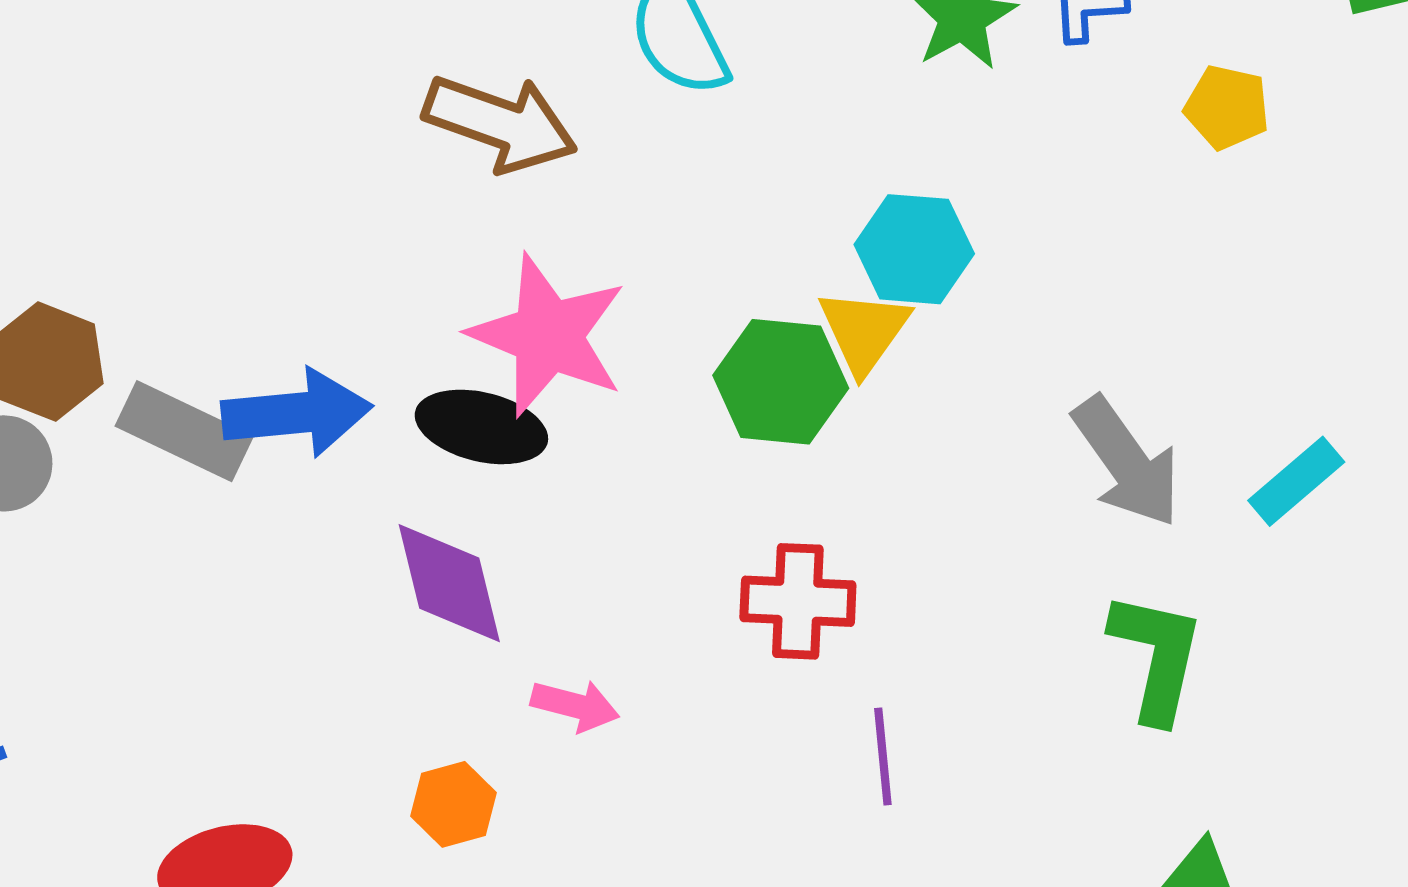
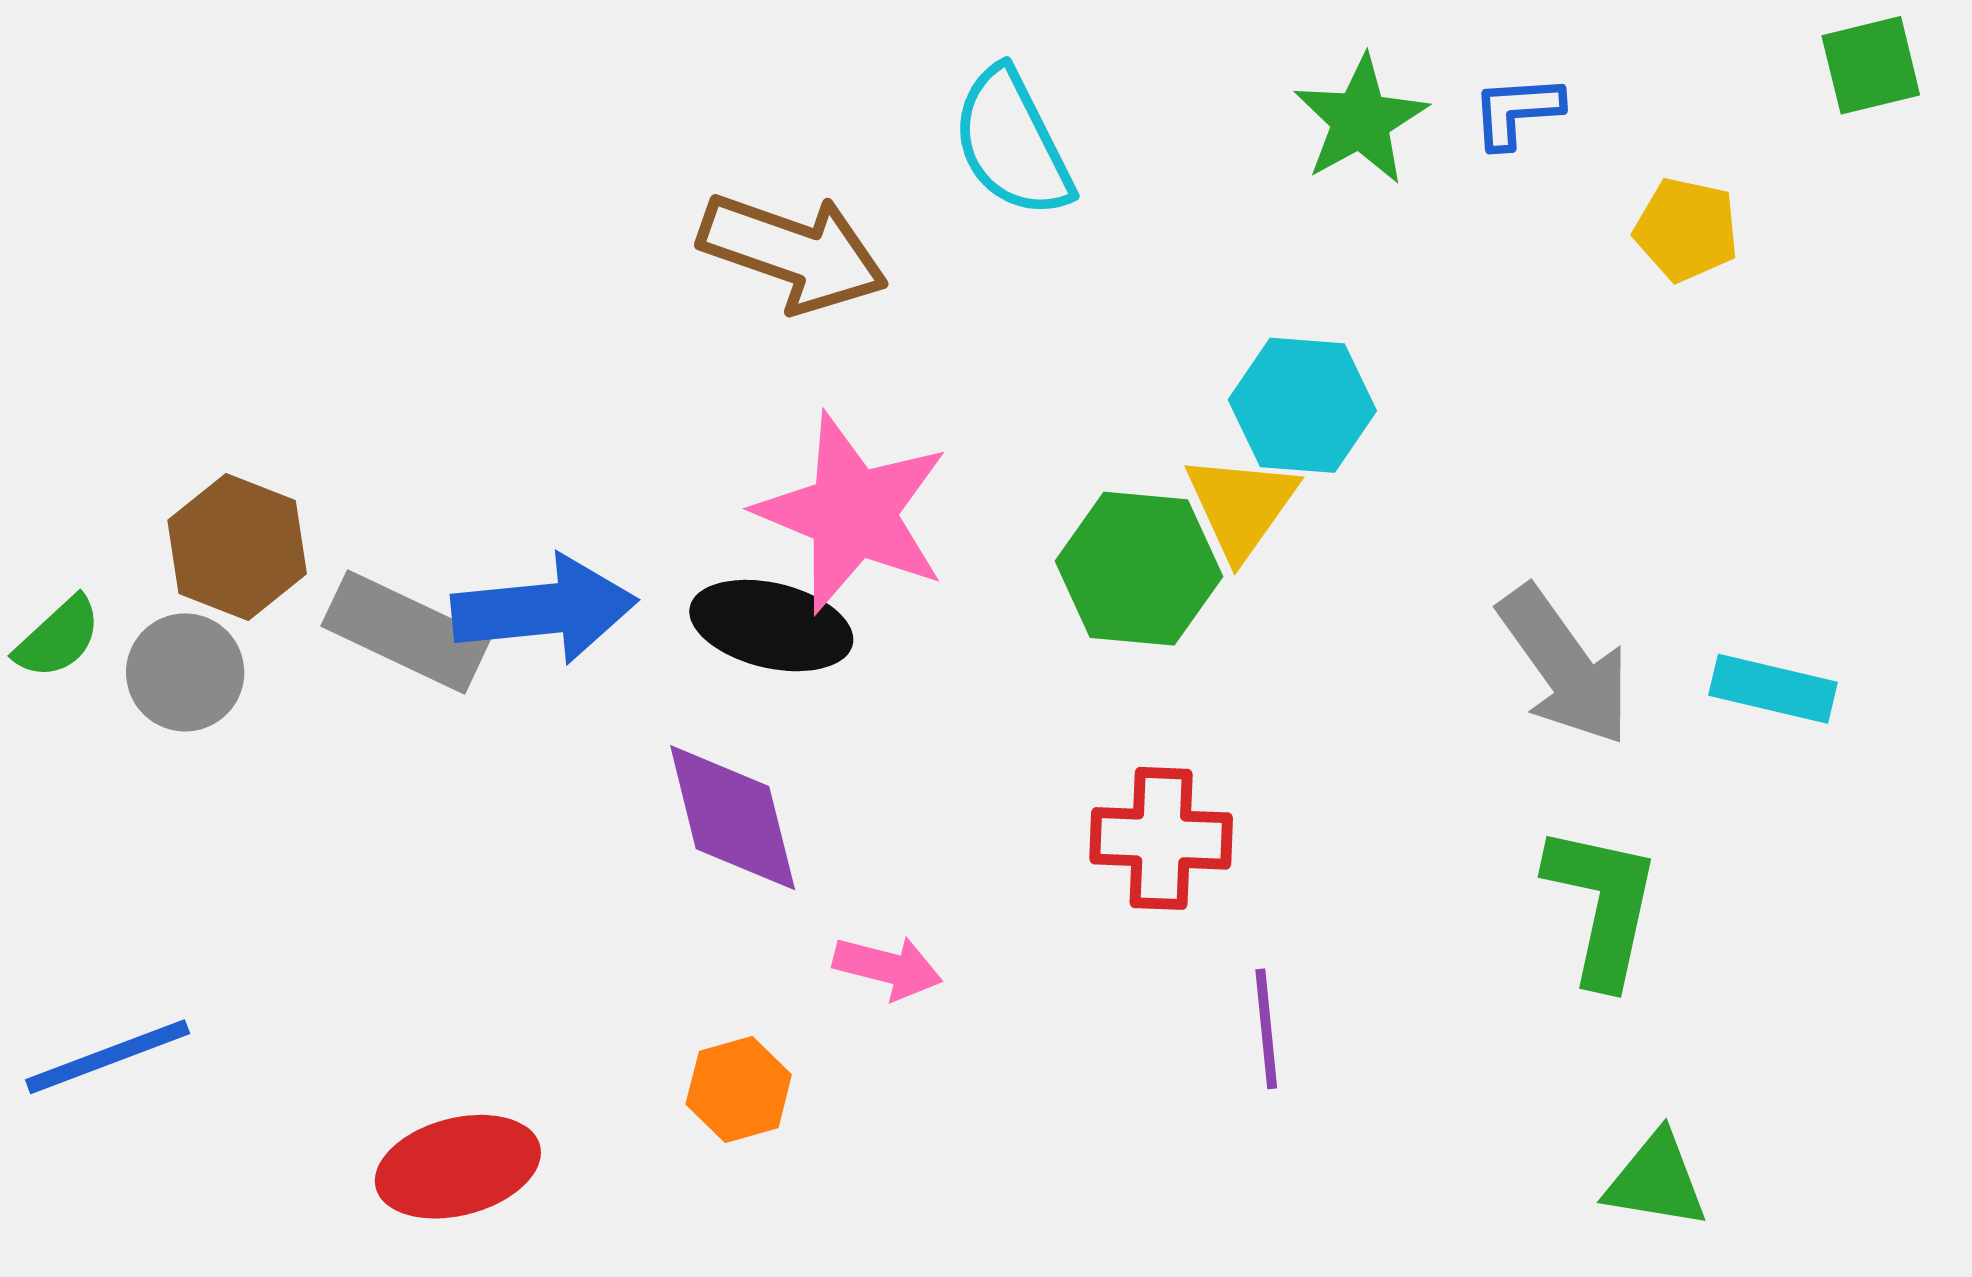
cyan rectangle: (1296, 481) -> (1773, 689), turned 54

